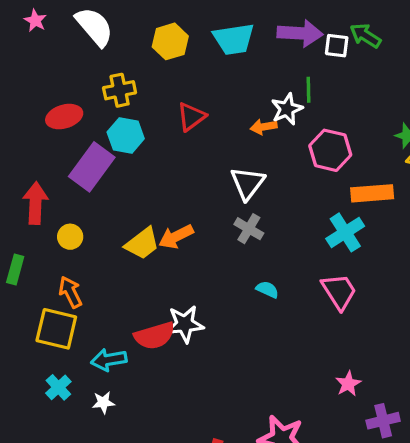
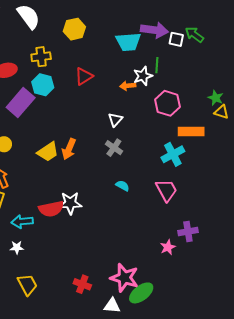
cyan trapezoid: (234, 39) -> (128, 42), moved
white triangle: (248, 183) -> (115, 120), size x0.7
orange arrow: (176, 237) -> (69, 149), turned -45
purple cross: (383, 421) -> (188, 232), moved

